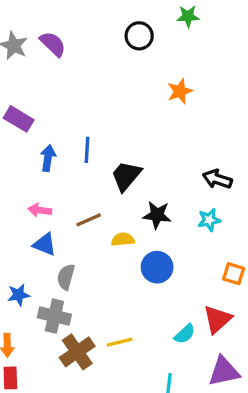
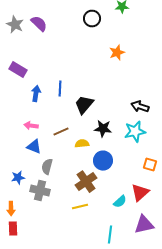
cyan star: (209, 220) -> (135, 132), size x1.5
brown cross: (77, 352) -> (86, 182), moved

